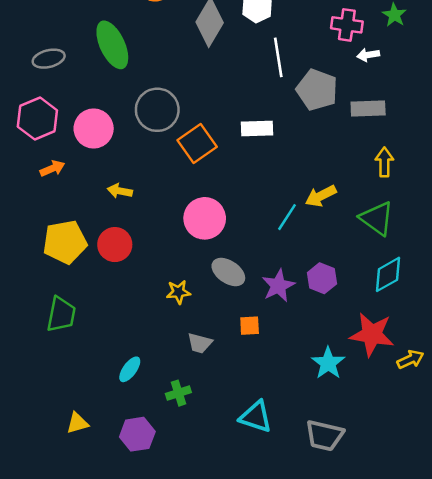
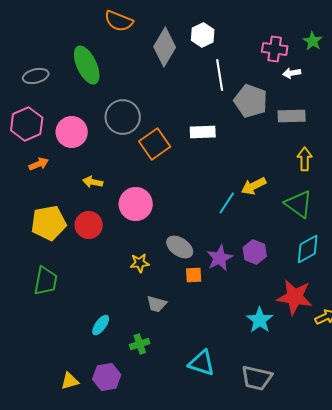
pink circle: (205, 218) -> (136, 204), moved
orange square: (250, 326) -> (194, 275), moved
yellow triangle: (77, 423) -> (70, 381), moved

